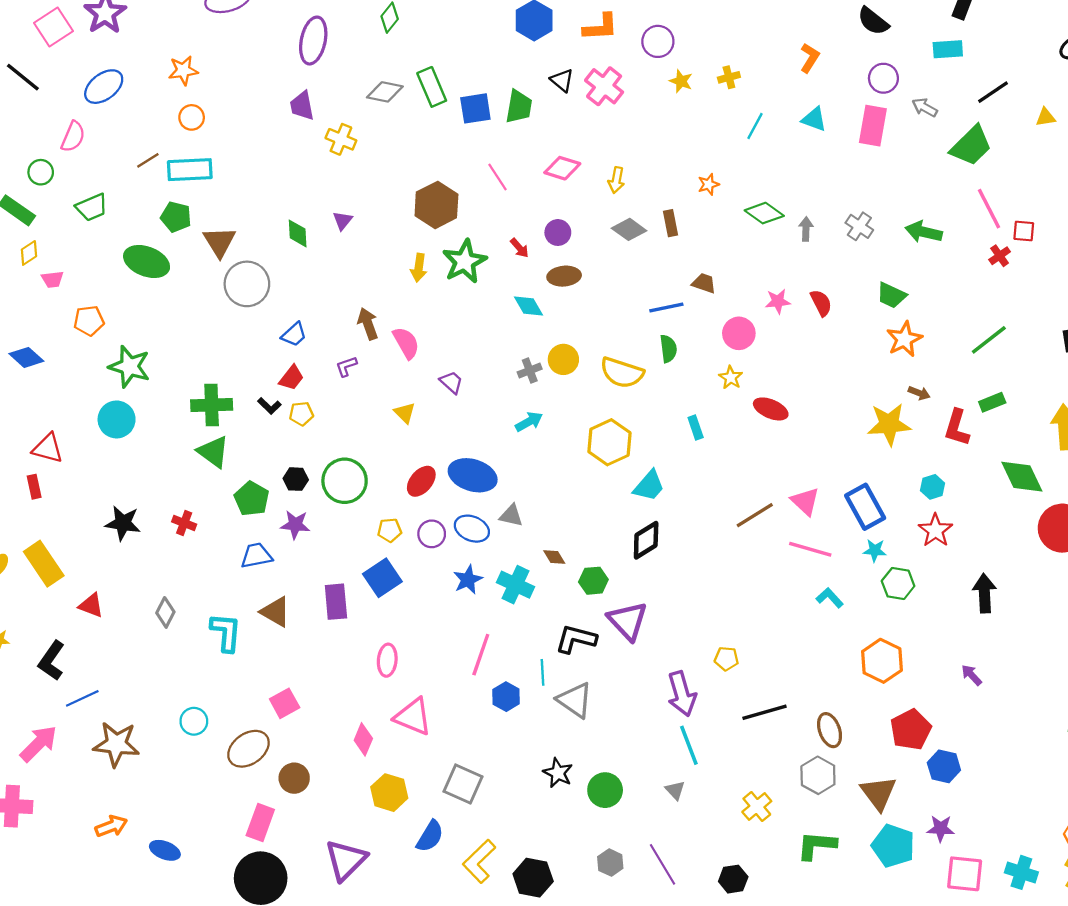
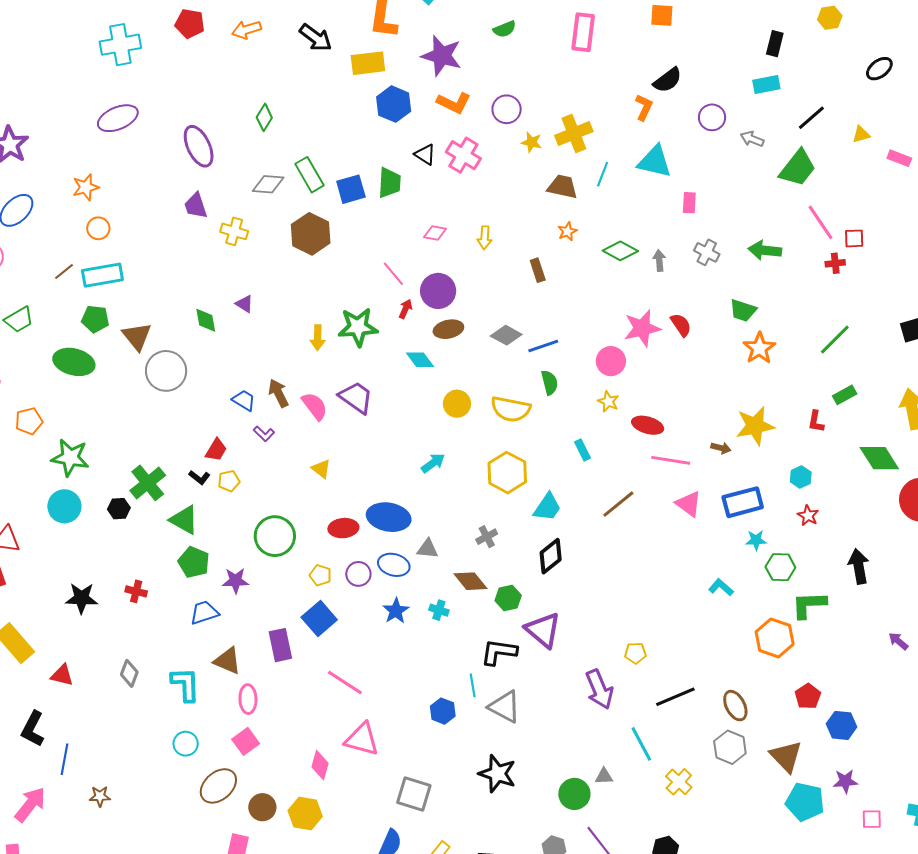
black semicircle: (873, 21) -> (668, 80), moved, turned -68
orange L-shape: (601, 27) -> (454, 103), turned 36
purple ellipse: (313, 41) -> (199, 146), turned -30
yellow cross: (729, 77) -> (574, 133), size x1.8
cyan triangle: (814, 119) -> (655, 162), size x1.5
pink rectangle: (873, 126) -> (689, 203), moved, size x0.6
pink diamond: (562, 168) -> (435, 233), size x0.7
pink line: (497, 177) -> (393, 274), moved
brown hexagon: (436, 205) -> (311, 234), moved
purple triangle: (343, 221) -> (244, 304), turned -30
gray diamond: (629, 229) -> (506, 335), moved
purple circle: (558, 233) -> (438, 291), size x1.5
red arrow: (519, 248) -> (406, 309), turned -108
red cross: (1000, 256) -> (835, 263), turned 36
green star: (465, 261) -> (358, 327), turned 30
brown trapezoid: (704, 283) -> (562, 187), moved, size x1.4
pink star: (778, 301) -> (642, 328), size x1.6
blue trapezoid: (294, 334) -> (244, 400), moved, turned -100
purple L-shape: (346, 366) -> (264, 434), turned -110
gray cross: (530, 371) -> (487, 537), moved
purple trapezoid: (451, 382) -> (356, 397), moved, size x1.6
brown arrow: (919, 393) -> (721, 448), moved
green cross: (212, 405) -> (148, 483), turned -30
red L-shape: (957, 428) -> (816, 421), size x0.7
green triangle: (213, 452) -> (184, 520), moved
black hexagon: (296, 479) -> (119, 509), moved
red ellipse: (421, 481) -> (343, 528), turned 52
blue rectangle: (865, 507) -> (743, 502), turned -69
brown line: (755, 515) -> (618, 504), moved
yellow pentagon: (390, 530) -> (320, 575), turned 30
red star: (935, 530) -> (808, 516), size x0.7
pink line: (810, 549) -> (671, 460), moved
brown diamond: (554, 557) -> (471, 581), size x1.6
cyan cross: (516, 585) -> (439, 610), size x0.6
pink line: (481, 655) -> (345, 683), moved, turned -69
pink ellipse: (387, 660) -> (248, 699), moved
purple arrow: (972, 675) -> (898, 641), moved
blue line: (82, 698) -> (64, 759), turned -48
cyan circle: (194, 721) -> (186, 744), moved
red pentagon: (911, 730) -> (808, 696), size x0.7
brown star: (116, 744) -> (100, 796), size x0.5
cyan line: (689, 745) -> (641, 744), moved
black star: (558, 773) -> (497, 774), size x1.4
green circle: (605, 790) -> (574, 794), moved
gray triangle: (675, 790) -> (604, 776), turned -42
yellow hexagon: (389, 793) -> (305, 814), moved
green L-shape: (817, 845) -> (809, 605), moved
pink square: (965, 874) -> (872, 819), size x0.6

